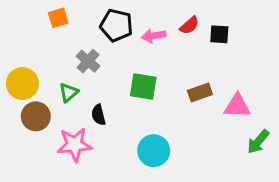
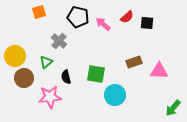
pink arrow: (154, 36) -> (103, 24), turned 49
green square: (143, 87) -> (96, 74), moved
green arrow: (258, 142) -> (173, 108), moved
cyan circle: (154, 151) -> (115, 95), moved

